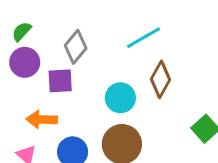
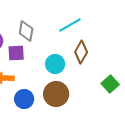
gray diamond: (76, 47) -> (26, 31), turned -30

